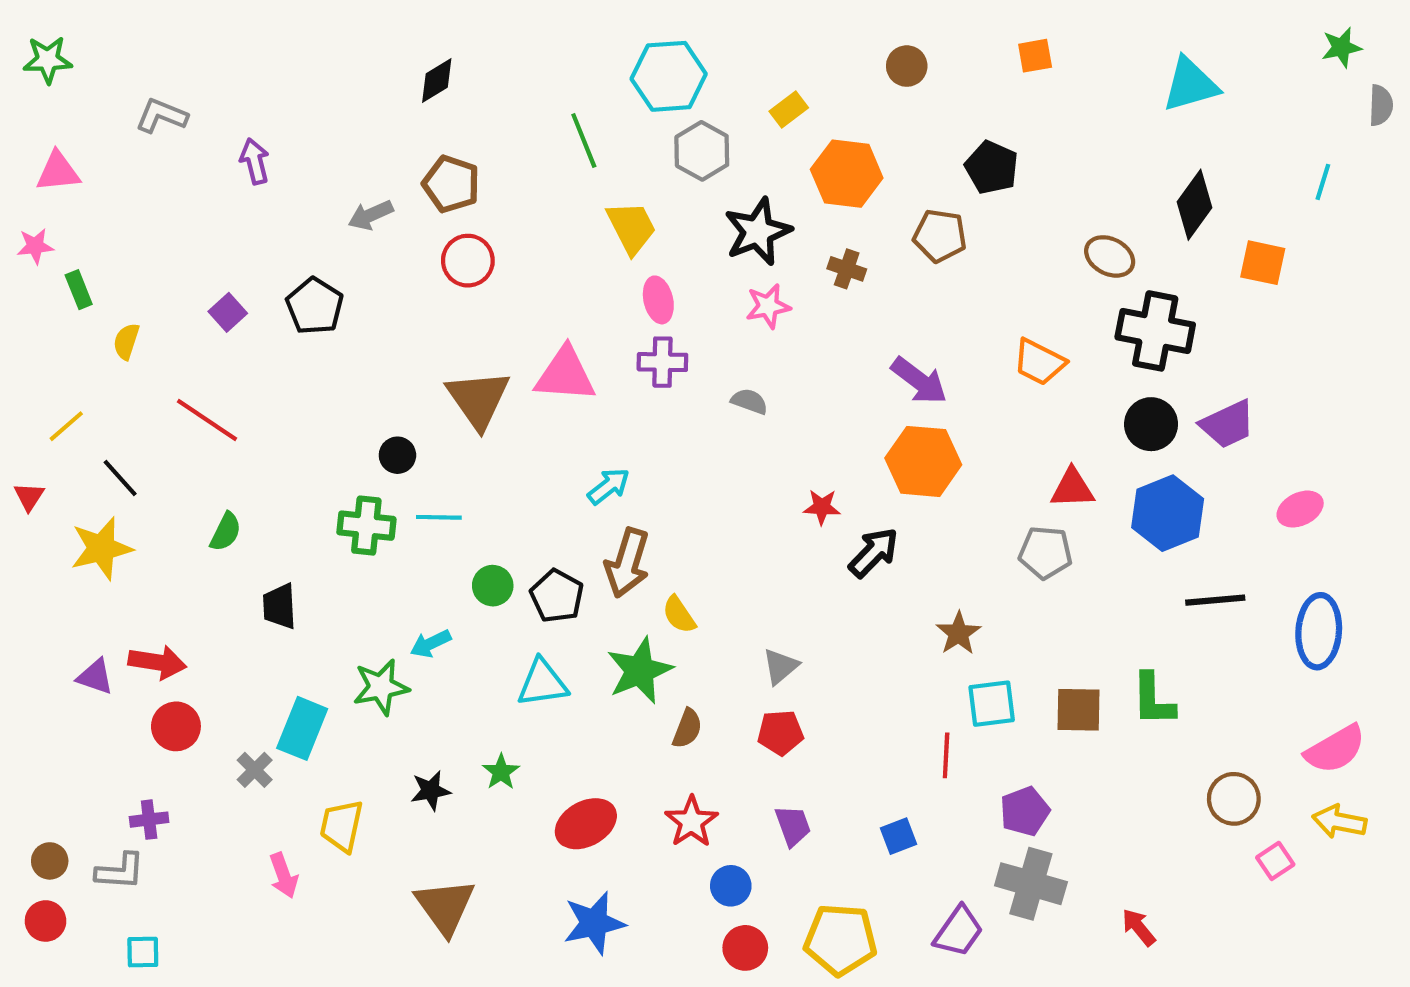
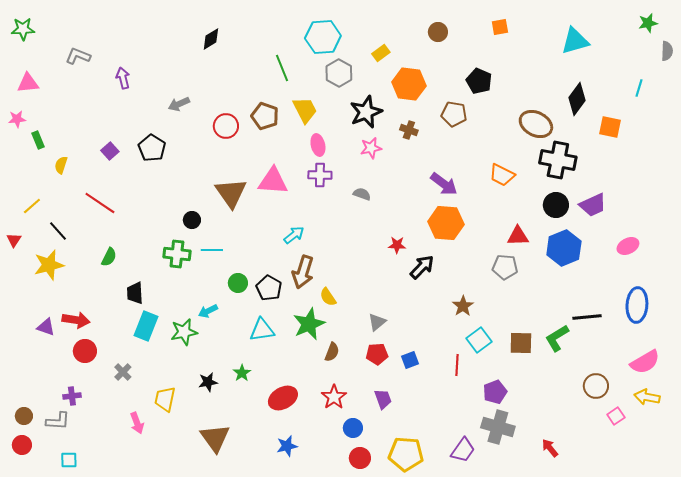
brown pentagon: (451, 184) -> (265, 116), moved
brown ellipse: (1110, 256) -> (536, 124), size x1.4
black line: (1215, 600) -> (587, 317), moved
green L-shape: (1153, 699) -> (557, 338), turned 60
cyan square: (992, 704) -> (479, 340), turned -30
cyan rectangle: (302, 728) -> (146, 326), moved
blue square: (898, 836) -> (410, 360), moved
blue star: (594, 923) -> (287, 446), size x0.7

